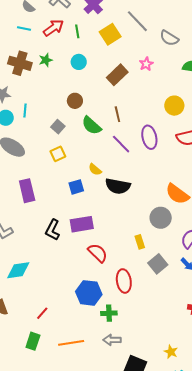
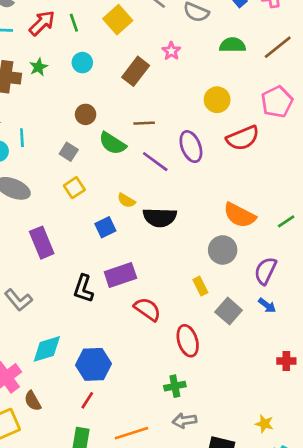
brown line: (117, 114) -> (144, 123), turned -70
blue hexagon: (89, 293) -> (93, 364), moved

